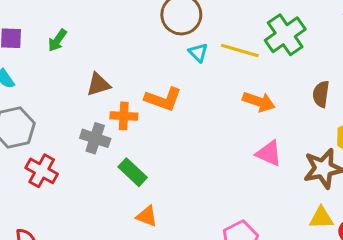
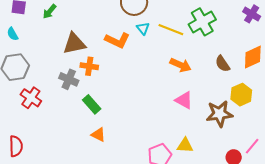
brown triangle: (98, 84) -> (74, 44), size x1.4
brown semicircle: (321, 94) -> (223, 64), turned -48
orange L-shape: (163, 99) -> (117, 40), moved
yellow triangle: (321, 218) -> (185, 145), moved

